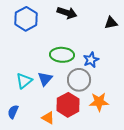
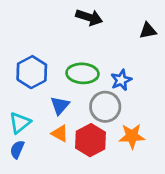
blue hexagon: (26, 19) -> (32, 72), moved
cyan triangle: (24, 81) -> (20, 123), moved
orange triangle: (48, 118) -> (60, 133), moved

